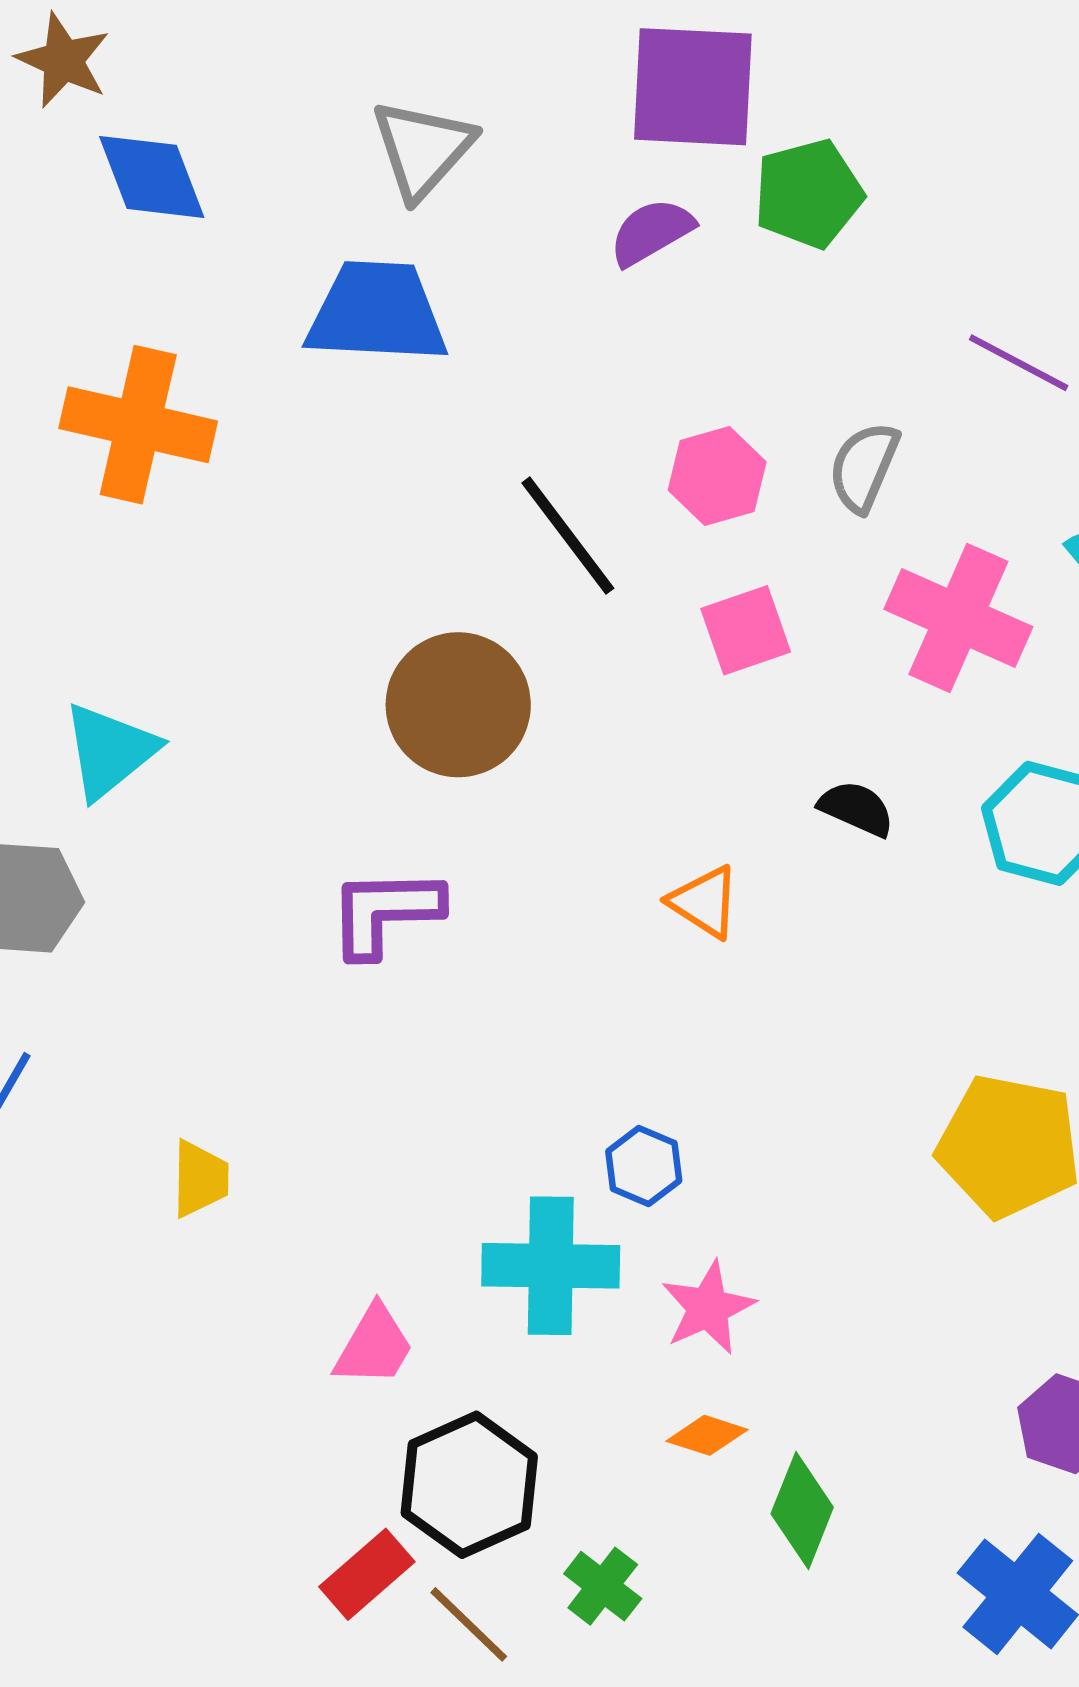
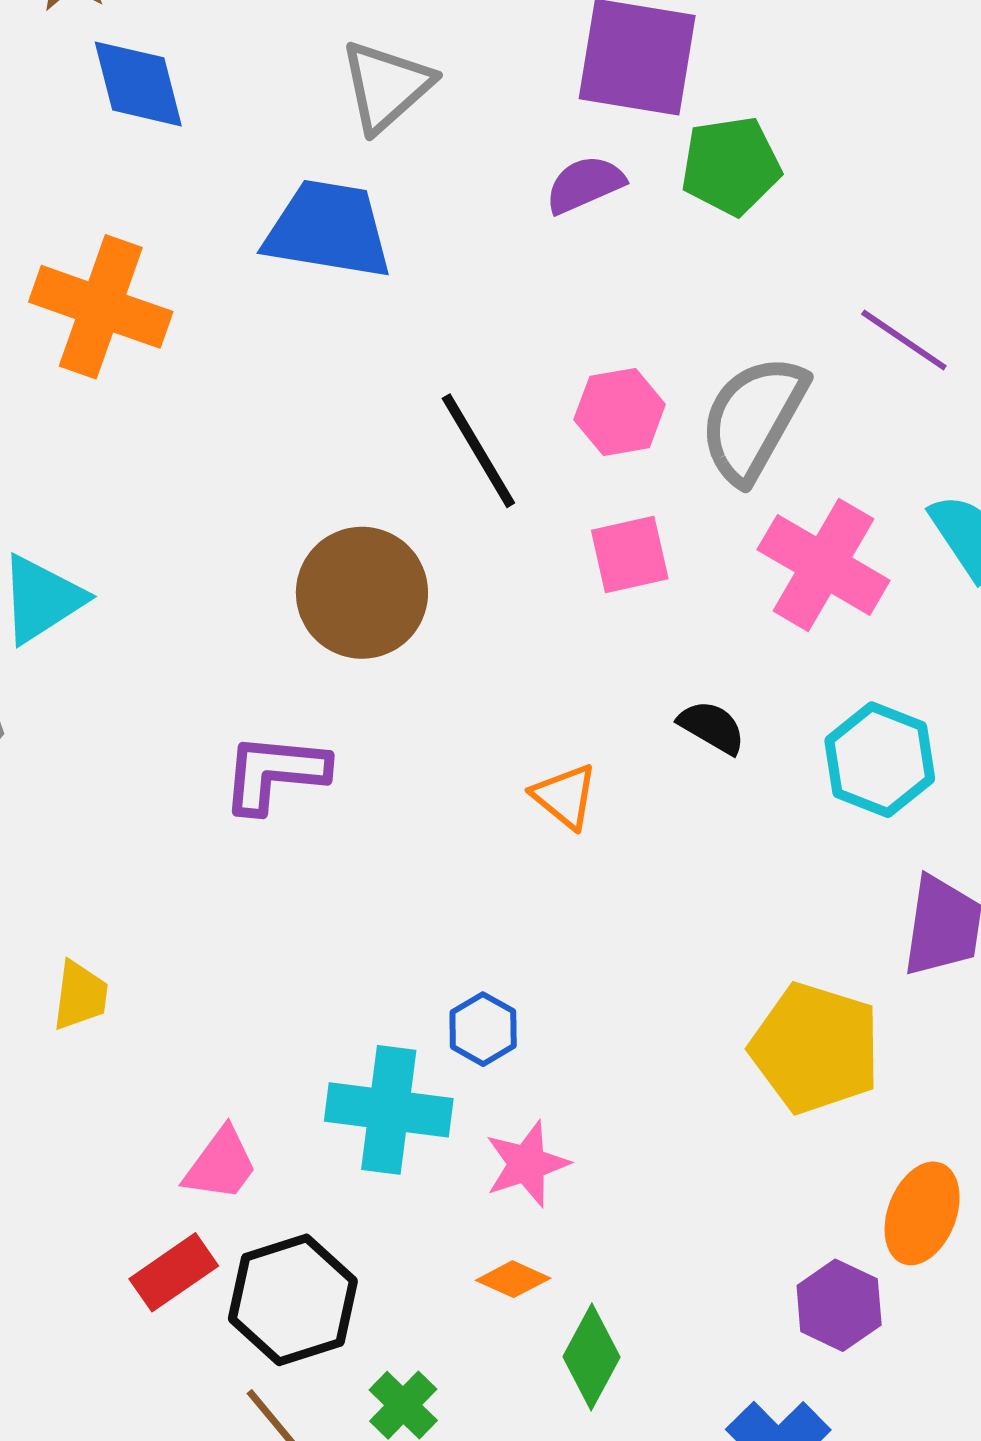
gray semicircle: (864, 467) -> (753, 419), size x1.6
red rectangle: (367, 1574) -> (174, 1272), moved

